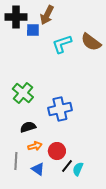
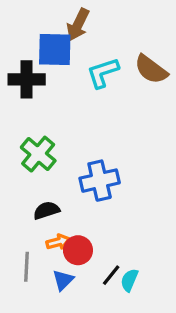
black cross: (16, 17) -> (27, 79), moved
blue square: (33, 30) -> (55, 50), size x1.6
red circle: (57, 151) -> (78, 250), moved
blue triangle: (38, 169) -> (63, 280), turned 40

